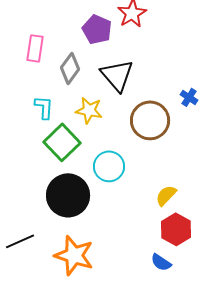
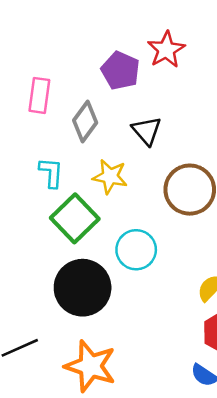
black triangle: (117, 75) -> (147, 131), size x0.7

